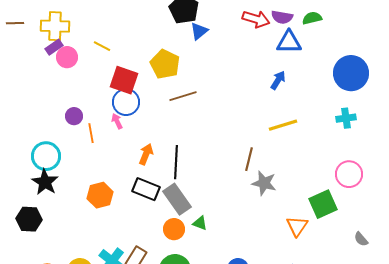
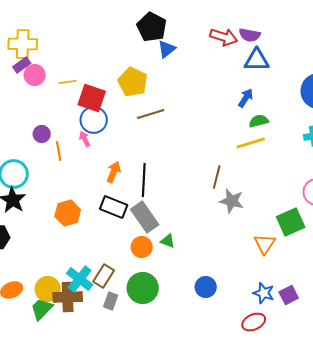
green semicircle: (312, 18) -> (259, 121), moved
yellow line: (102, 46) -> (68, 82), moved, turned -36

